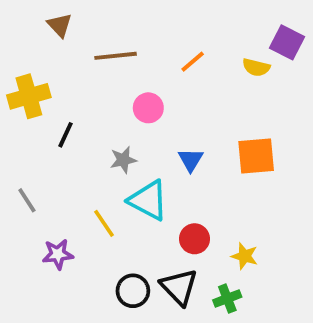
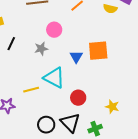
orange square: (256, 156) -> (98, 51), moved
gray star: (123, 160) -> (41, 49), moved
yellow line: (104, 223) -> (31, 90), turned -70
yellow star: (245, 256) -> (112, 107), moved

